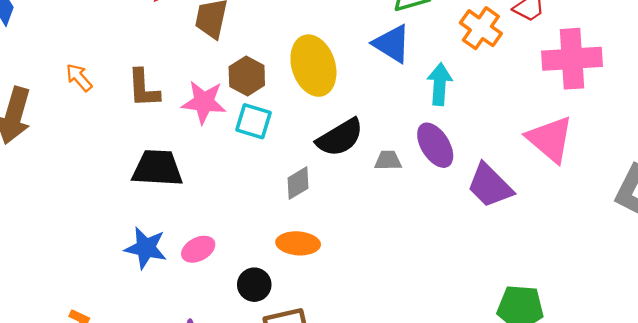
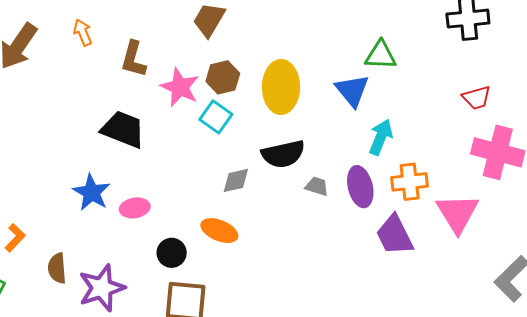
orange cross: (481, 28) -> (410, 182), moved, turned 30

